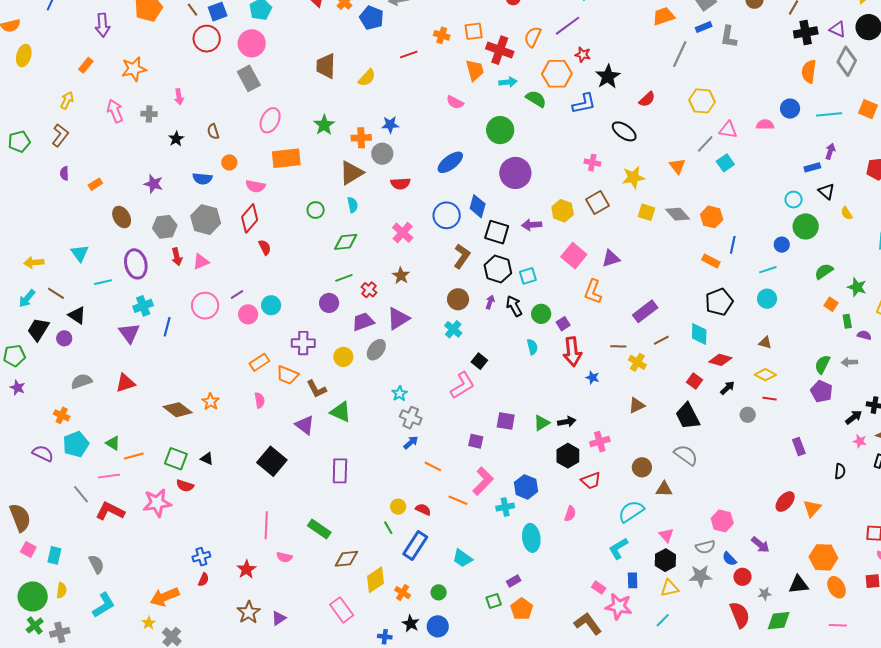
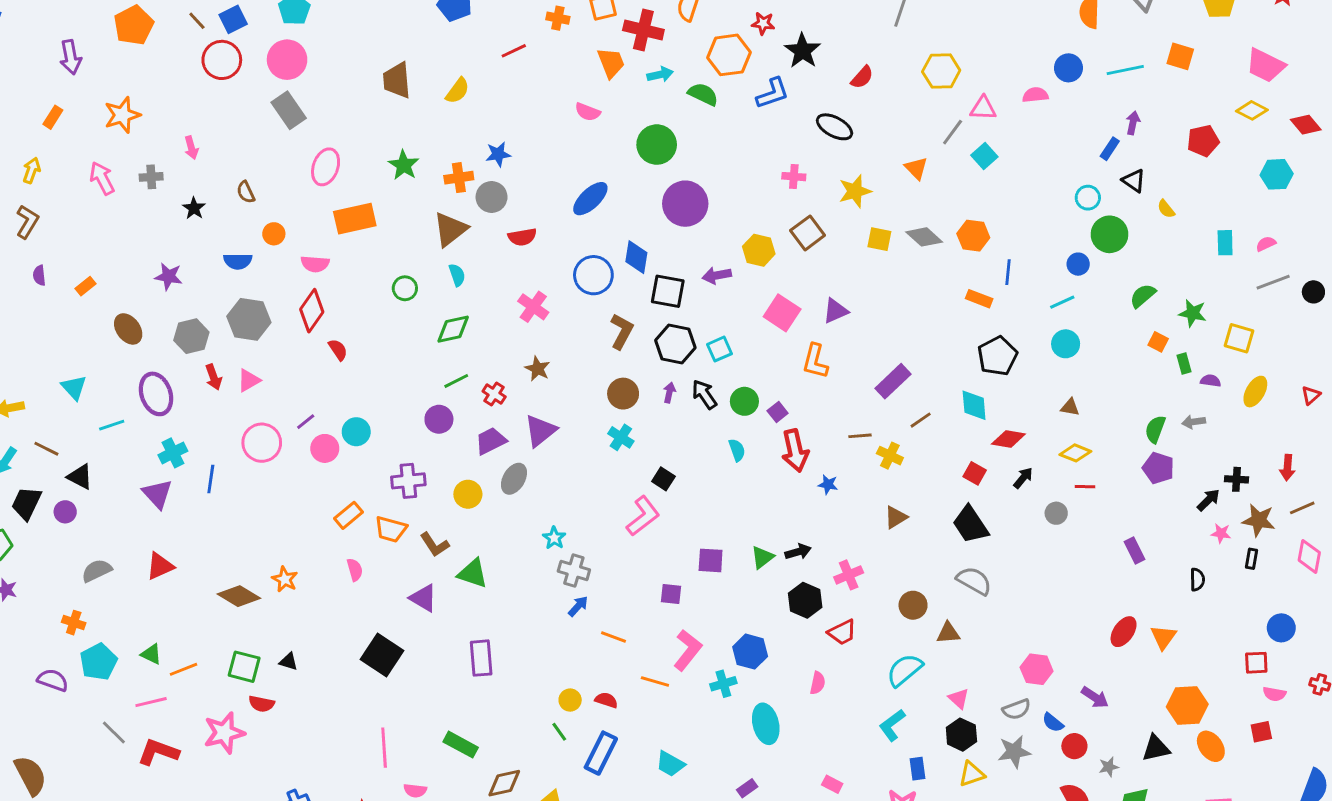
blue rectangle: (812, 167) -> (1110, 149), turned -35
pink rectangle: (599, 588) -> (832, 784), moved

